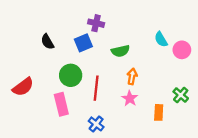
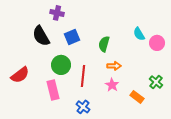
purple cross: (96, 23) -> (57, 13), moved
black semicircle: (47, 42) -> (41, 36), size x1.5
green semicircle: (120, 51) -> (104, 44), turned 119
orange arrow: (132, 76) -> (114, 66), turned 80
orange rectangle: (159, 112) -> (137, 97), turned -56

